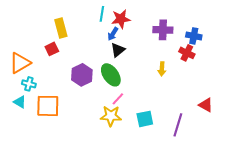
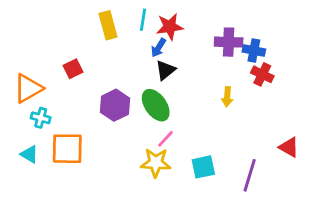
yellow rectangle: (61, 28) -> (108, 25), moved
blue cross: (194, 36) -> (254, 50), moved
cyan triangle: (20, 102) -> (29, 154), moved

